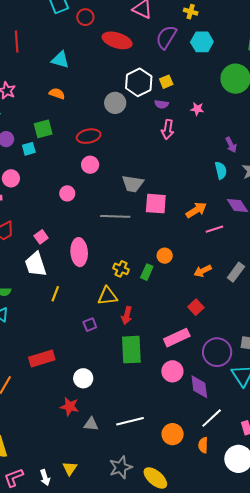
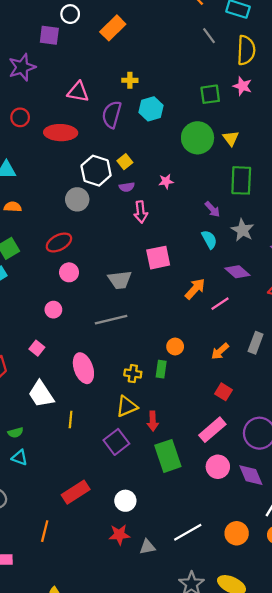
pink square: (156, 204) -> (158, 258), moved
pink square: (41, 237) -> (37, 348), moved
purple square: (90, 325) -> (116, 442), size x1.6

